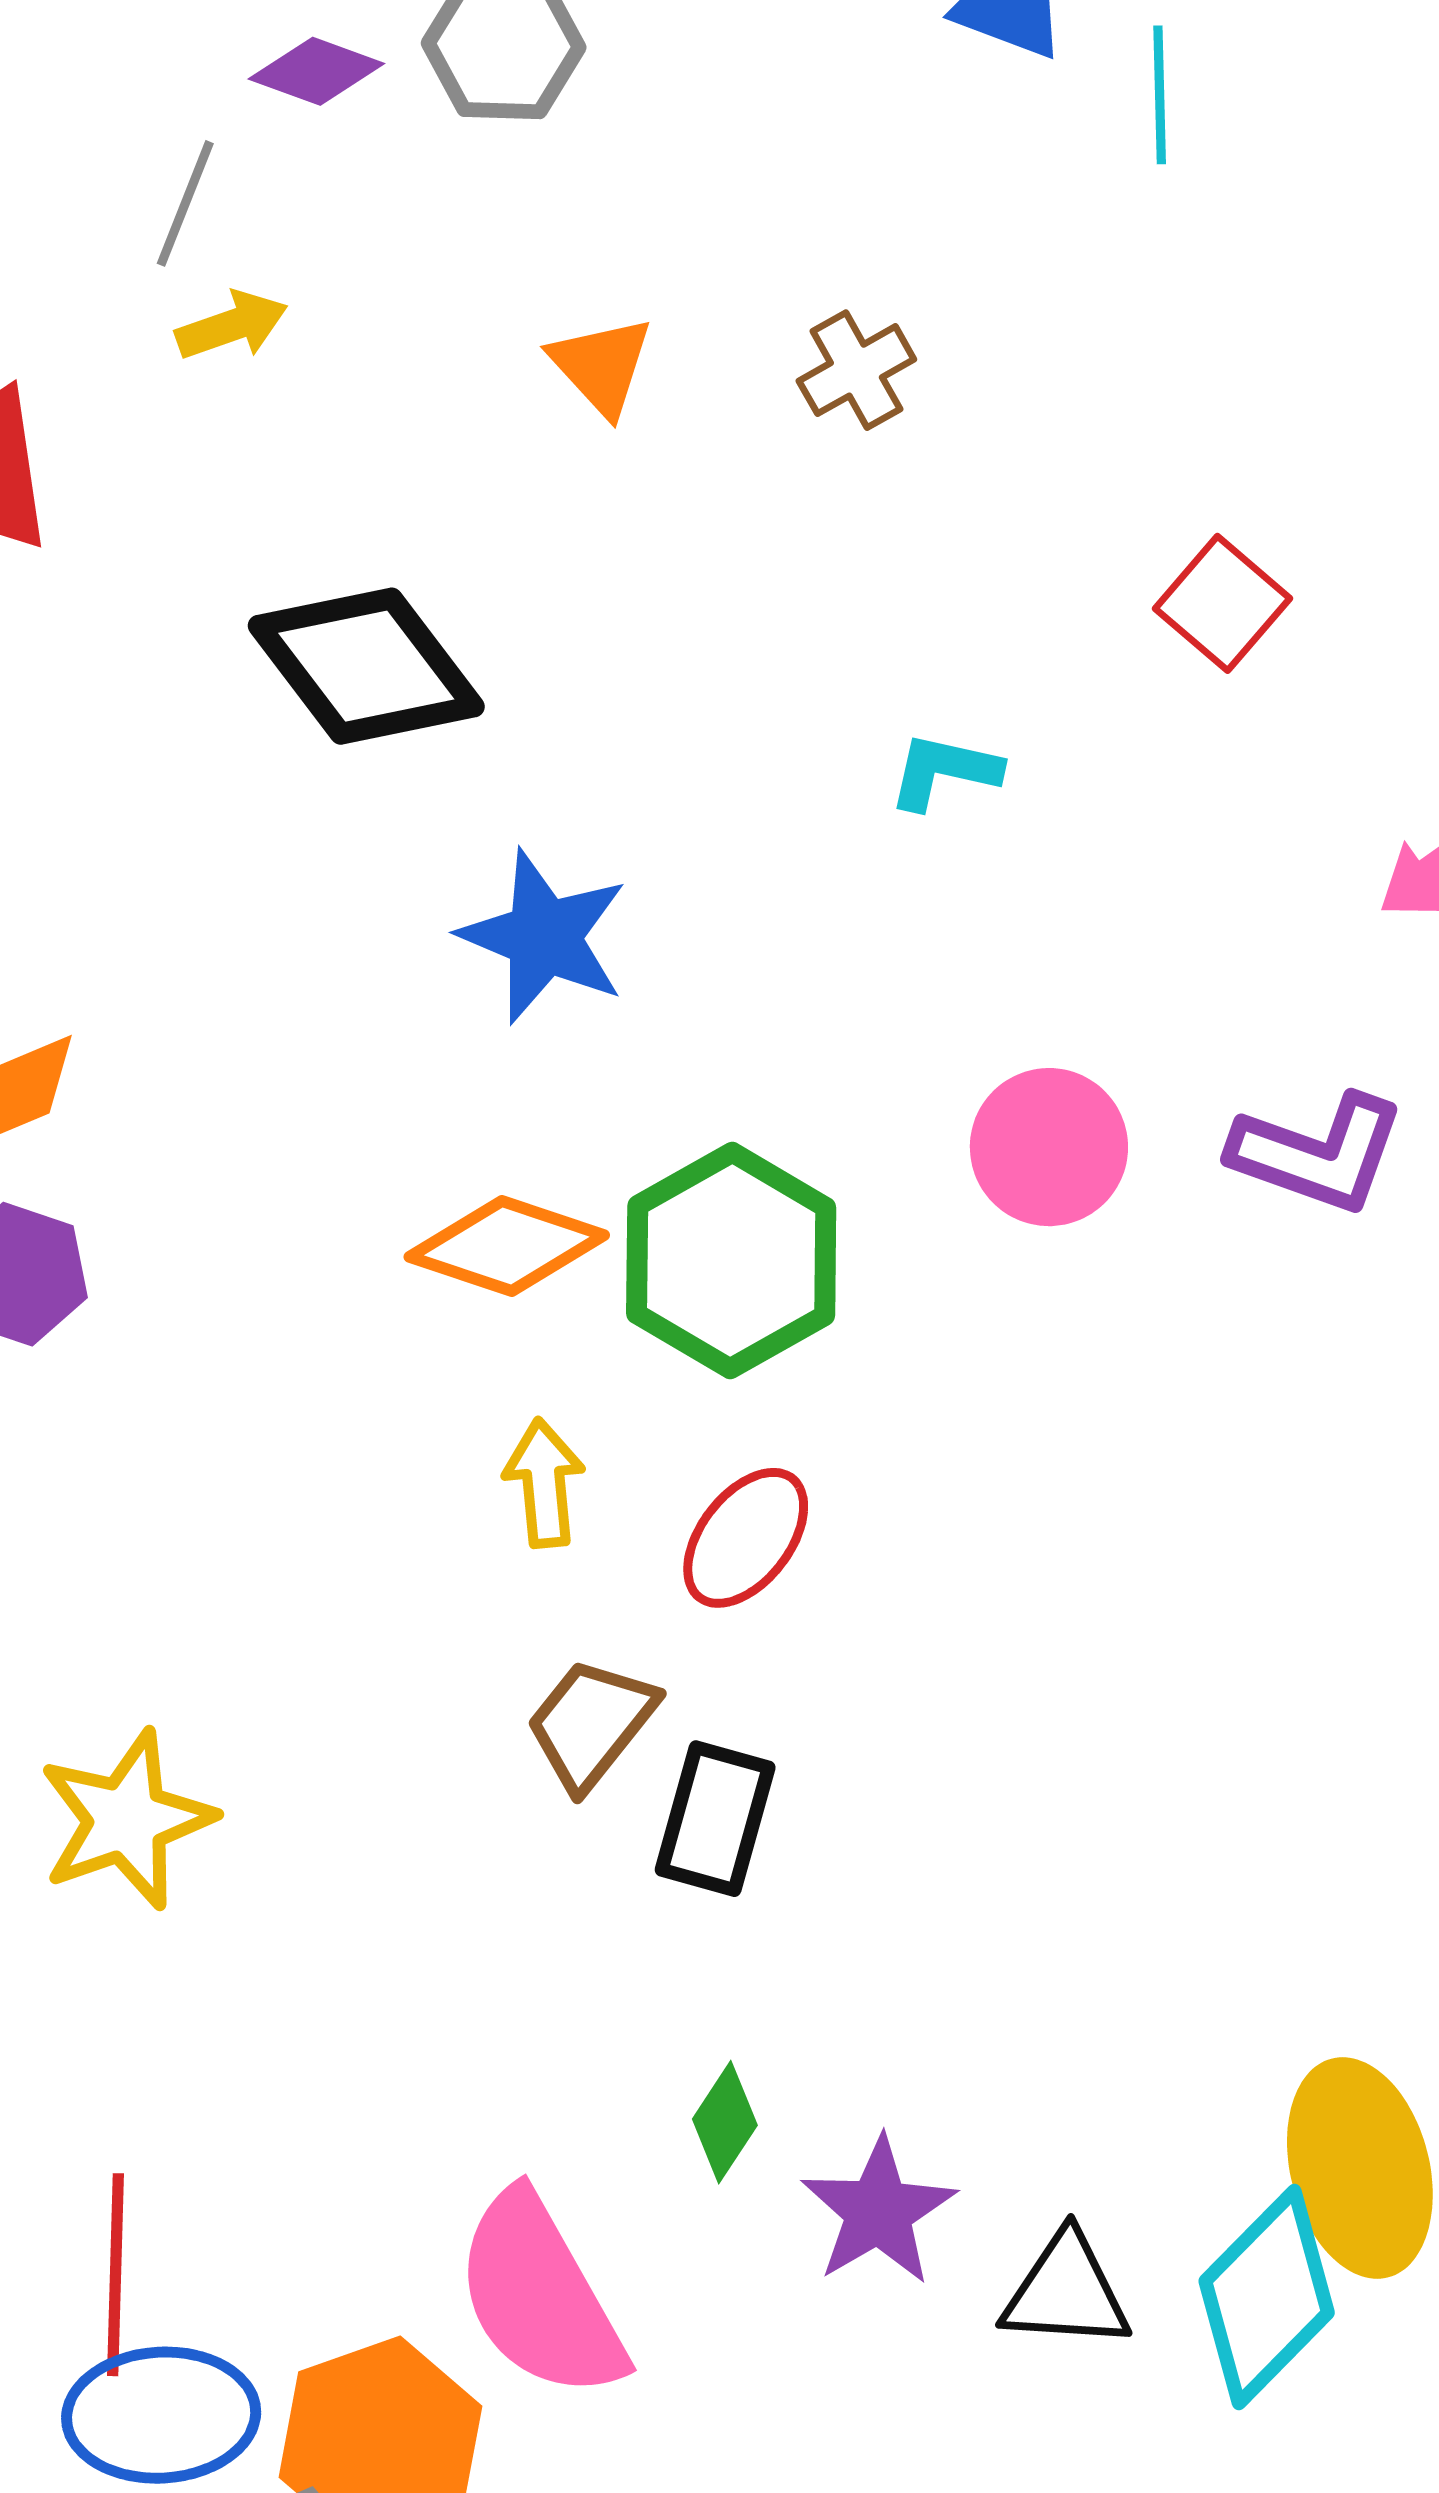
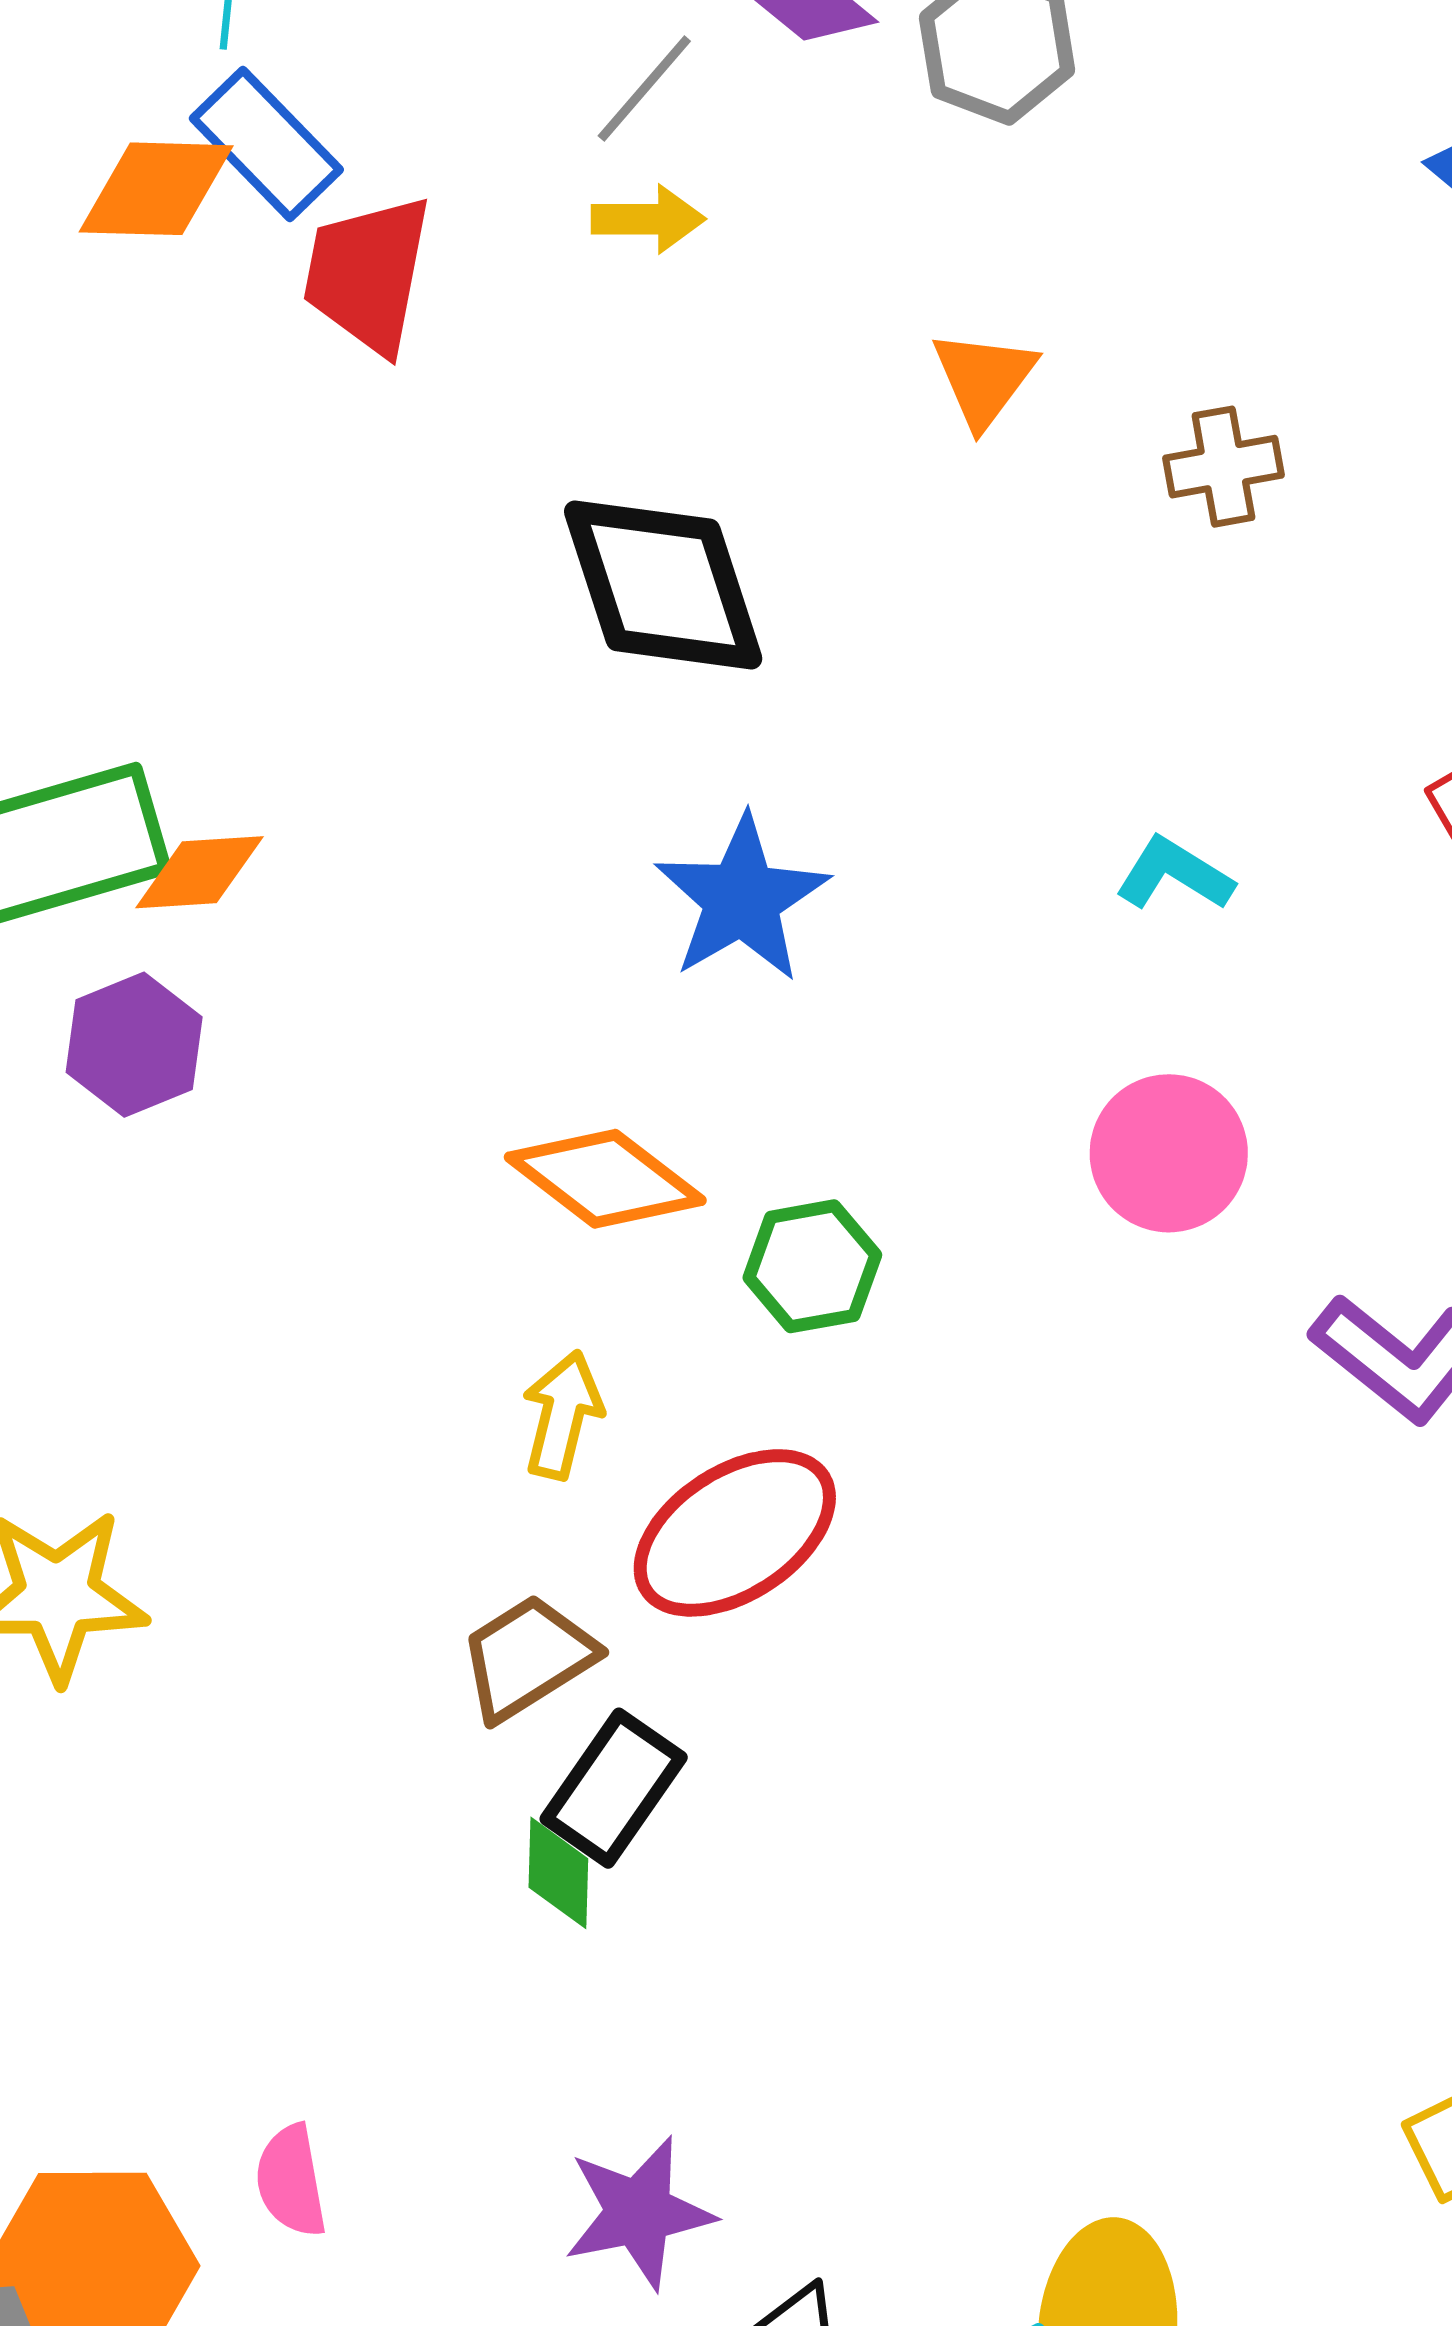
pink circle: (1049, 1147) -> (1169, 1153), moved
green hexagon: (731, 1260) -> (812, 1266), size x0.6
red ellipse: (746, 1538) -> (735, 1533), size x1.4
green diamond: (725, 2122) -> (558, 1873), moved, turned -51
pink semicircle: (540, 2296) -> (291, 2181), size x0.5

